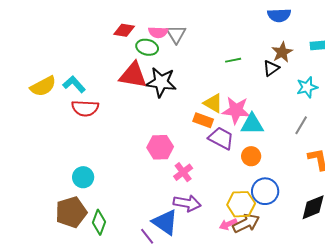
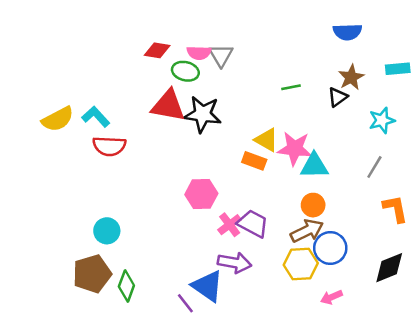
purple trapezoid: (221, 138) -> (253, 223), moved
brown arrow: (246, 223) -> (307, 231), moved
pink arrow: (228, 224) -> (331, 297), moved

